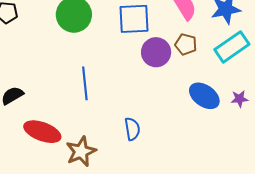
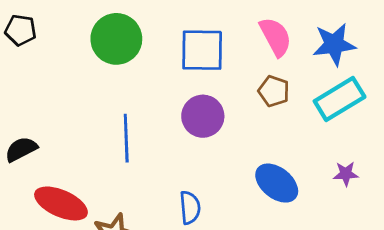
purple circle: (156, 52) -> (203, 116), moved
blue ellipse: (204, 96) -> (277, 183), moved

